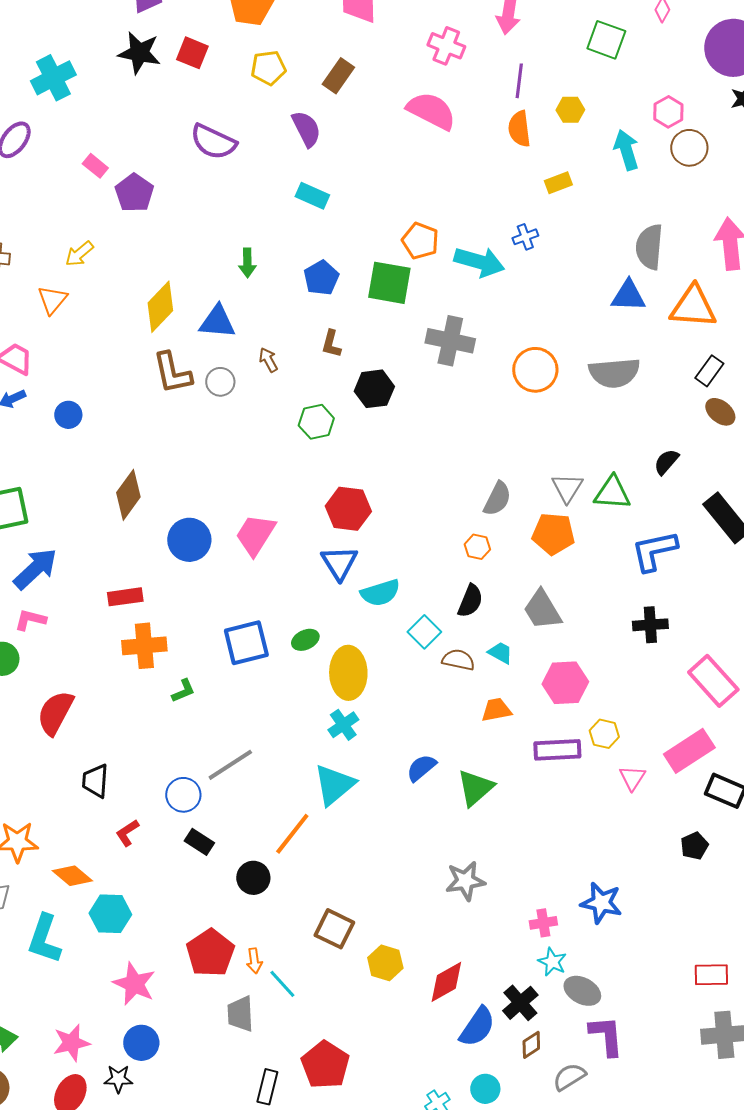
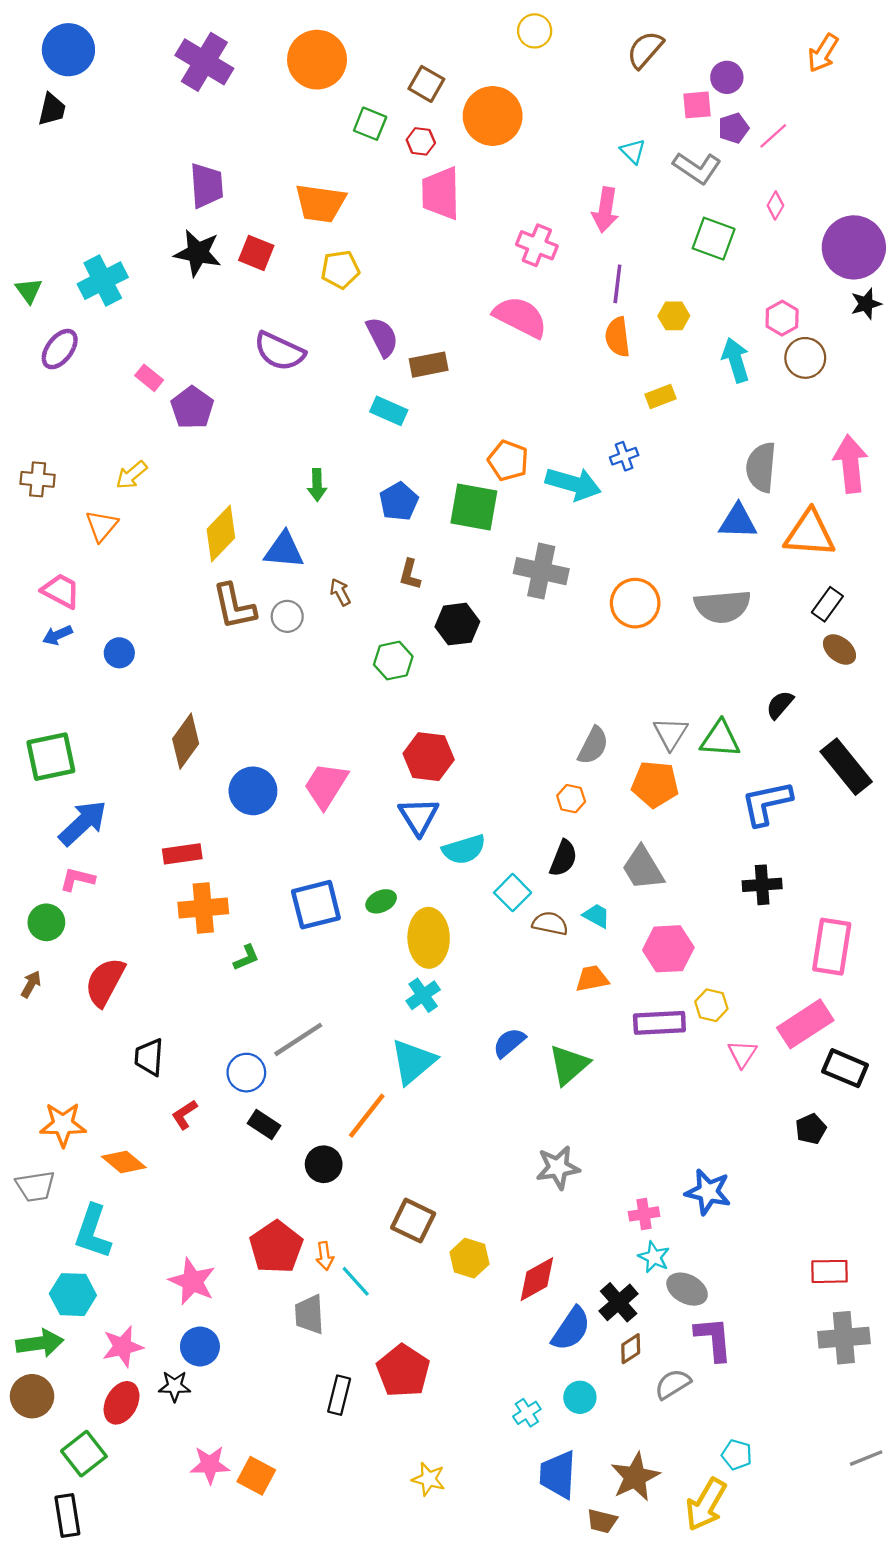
brown rectangle: (338, 76) -> (429, 365), moved, turned 44
pink rectangle: (713, 681) -> (832, 947), turned 51
cyan hexagon: (110, 914) -> (73, 1295), moved

